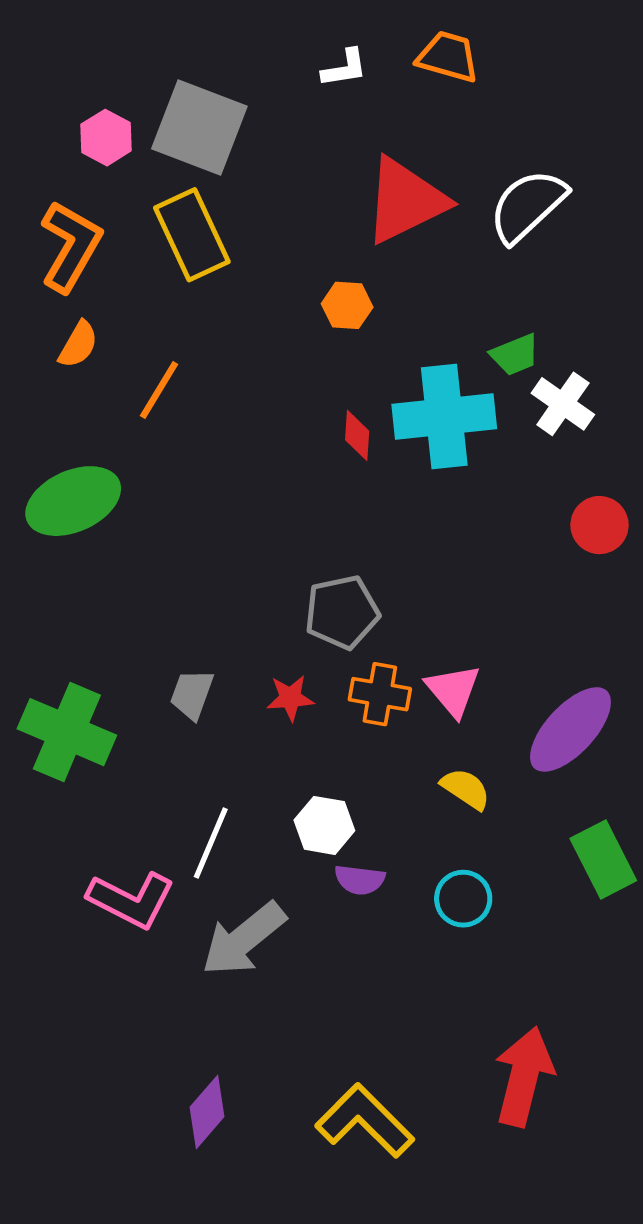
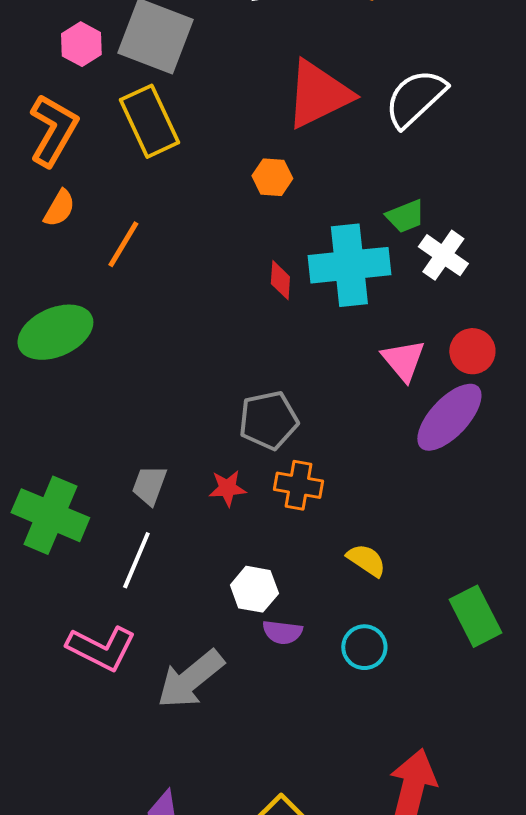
pink triangle: (453, 690) -> (403, 360), moved
purple ellipse: (570, 729) -> (449, 417), moved
white line: (211, 843) -> (136, 560), moved

